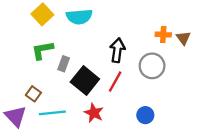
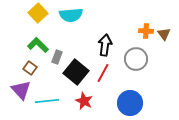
green L-shape: (42, 50) -> (38, 45), turned 55
brown square: (33, 94) -> (30, 68), moved
blue circle: (145, 115) -> (130, 103), size x1.6
purple triangle: (16, 116) -> (21, 90), moved

